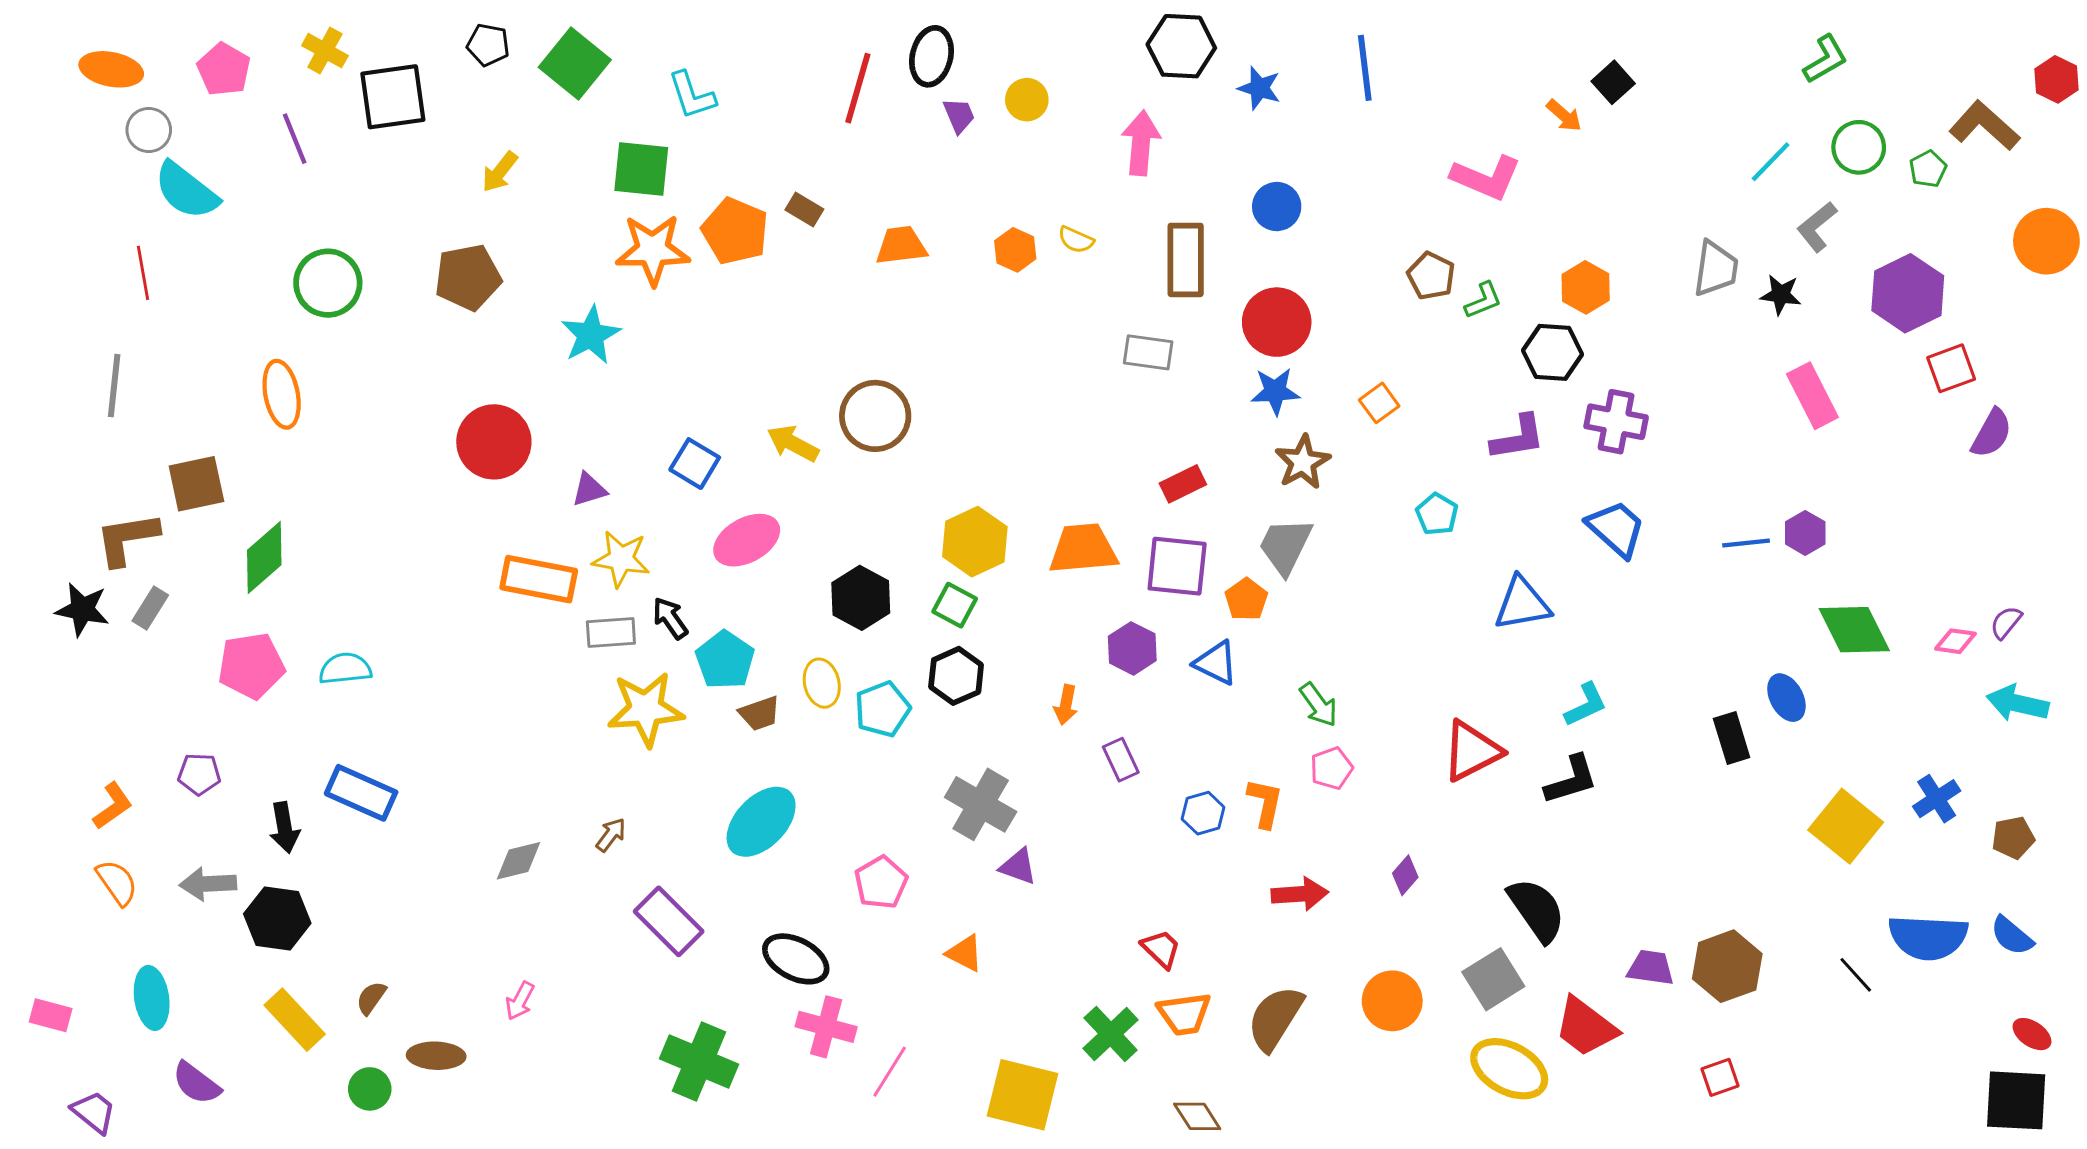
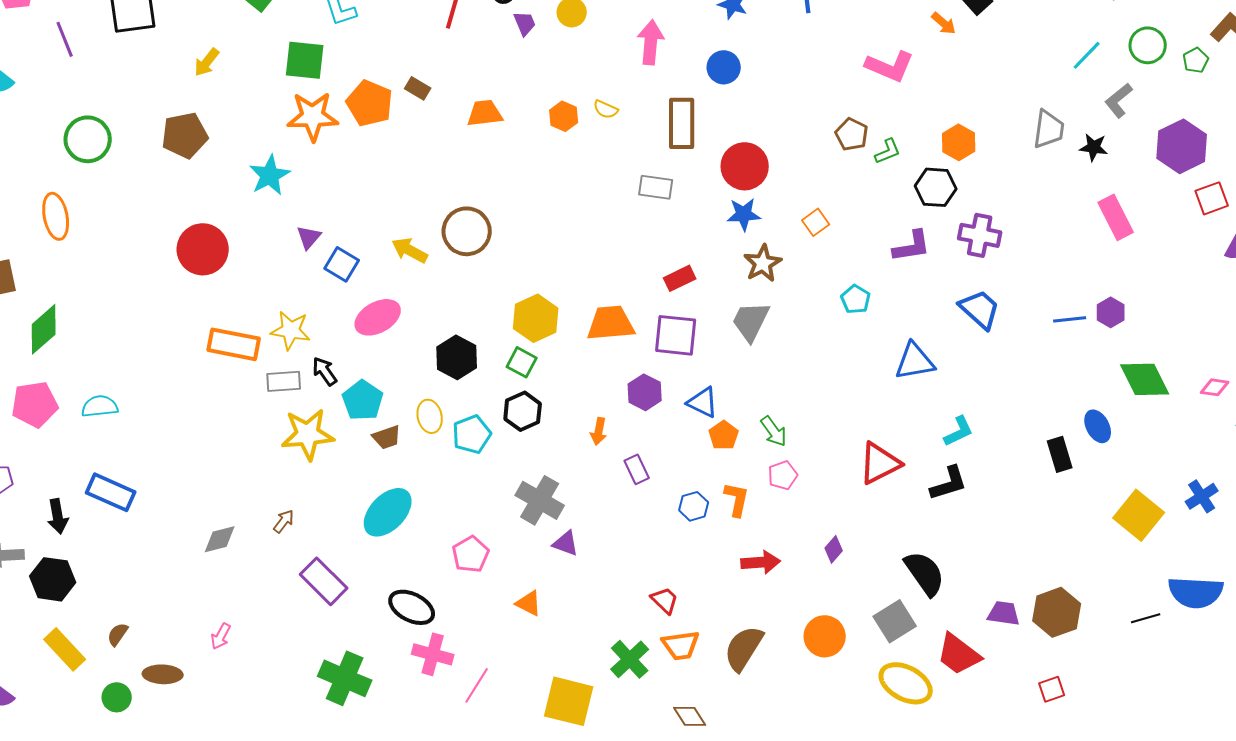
blue circle: (1277, 207) -> (724, 67), moved
purple triangle: (589, 490) -> (309, 237), moved, turned -32
orange pentagon: (1246, 599) -> (724, 435), moved
black line: (1856, 975) -> (1146, 618), turned -64

